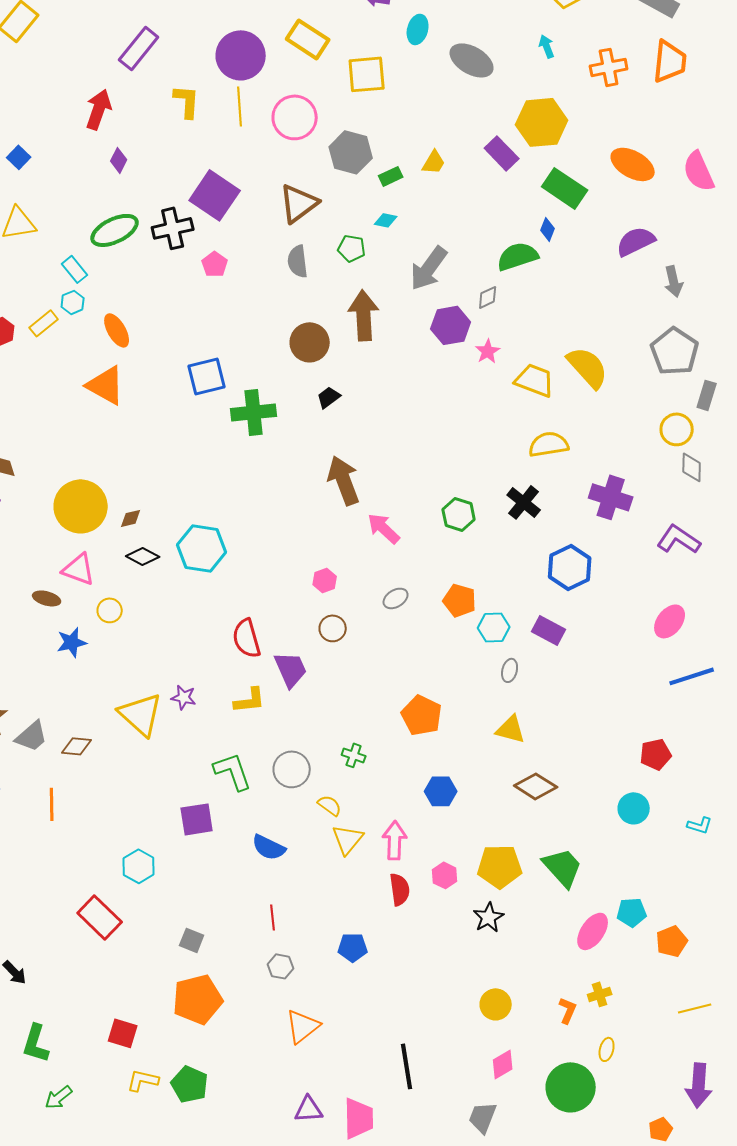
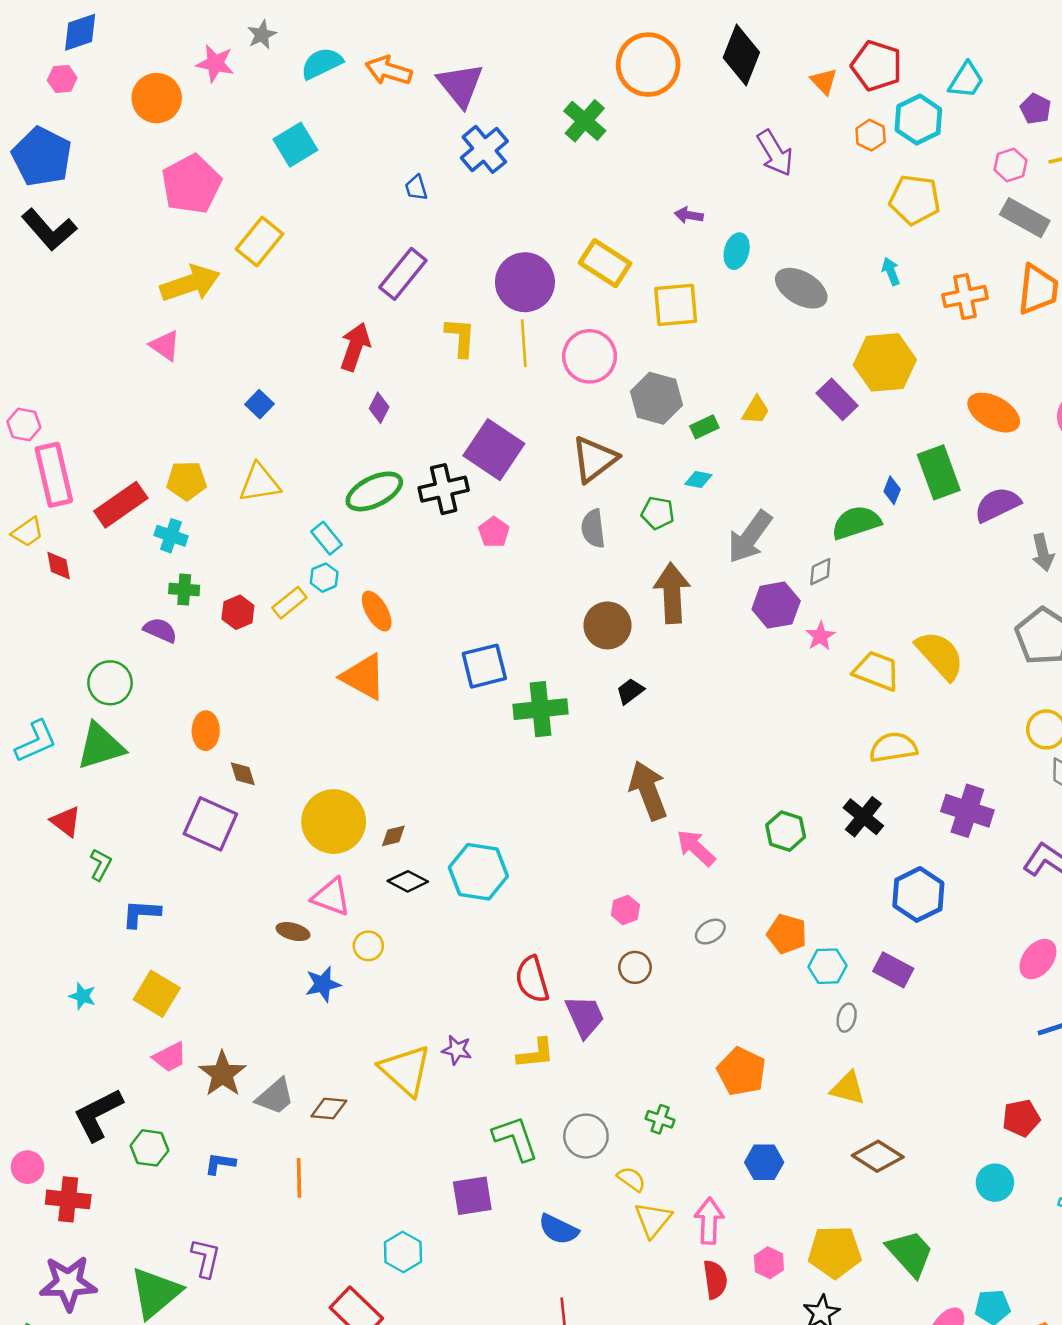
green rectangle: (565, 188) -> (939, 472), moved, turned 36

